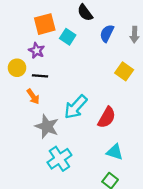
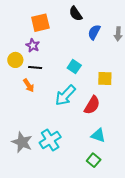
cyan square: (68, 37) -> (74, 67), moved
yellow square: (124, 71) -> (105, 78), moved, turned -35
gray star: (47, 126) -> (22, 142), moved

